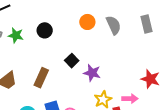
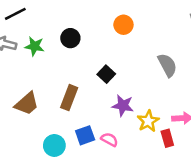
gray semicircle: (114, 25) -> (167, 65), moved
purple star: (92, 73) -> (123, 106), moved

